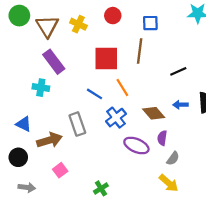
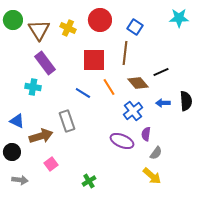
red circle: (113, 16) -> (100, 20), size x1.5
blue square: (150, 23) -> (135, 27), turned 35
brown diamond: (154, 113) -> (138, 83), moved
blue cross: (116, 118) -> (133, 111), moved

